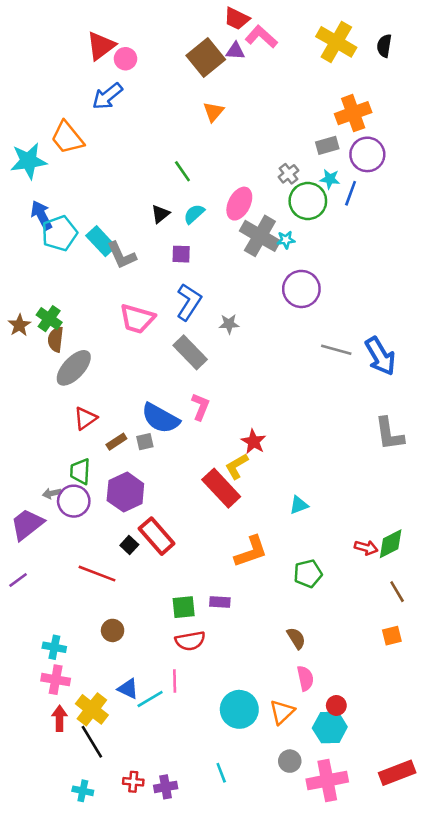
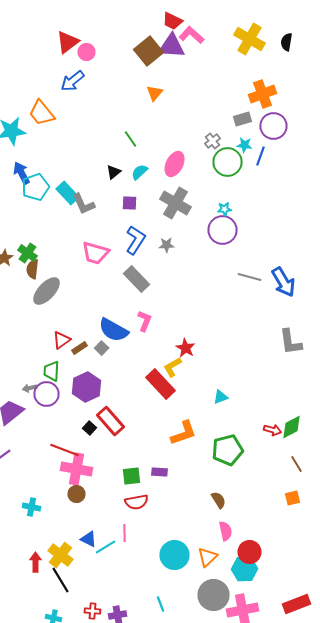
purple triangle: (235, 51) -> (172, 46), size x1.8
gray cross: (260, 236) -> (176, 203), moved
cyan star: (286, 240) -> (224, 209), moved
gray star: (229, 324) -> (166, 245), moved
red triangle: (85, 418) -> (62, 340), moved
gray square: (145, 442) -> (102, 348), turned -32
green pentagon: (308, 574) -> (228, 450), size x1.4
pink cross: (56, 680) -> (76, 469), moved, size x1.4
red circle: (336, 705) -> (250, 552), size x1.5
gray circle: (290, 761) -> (214, 595), size x1.8

